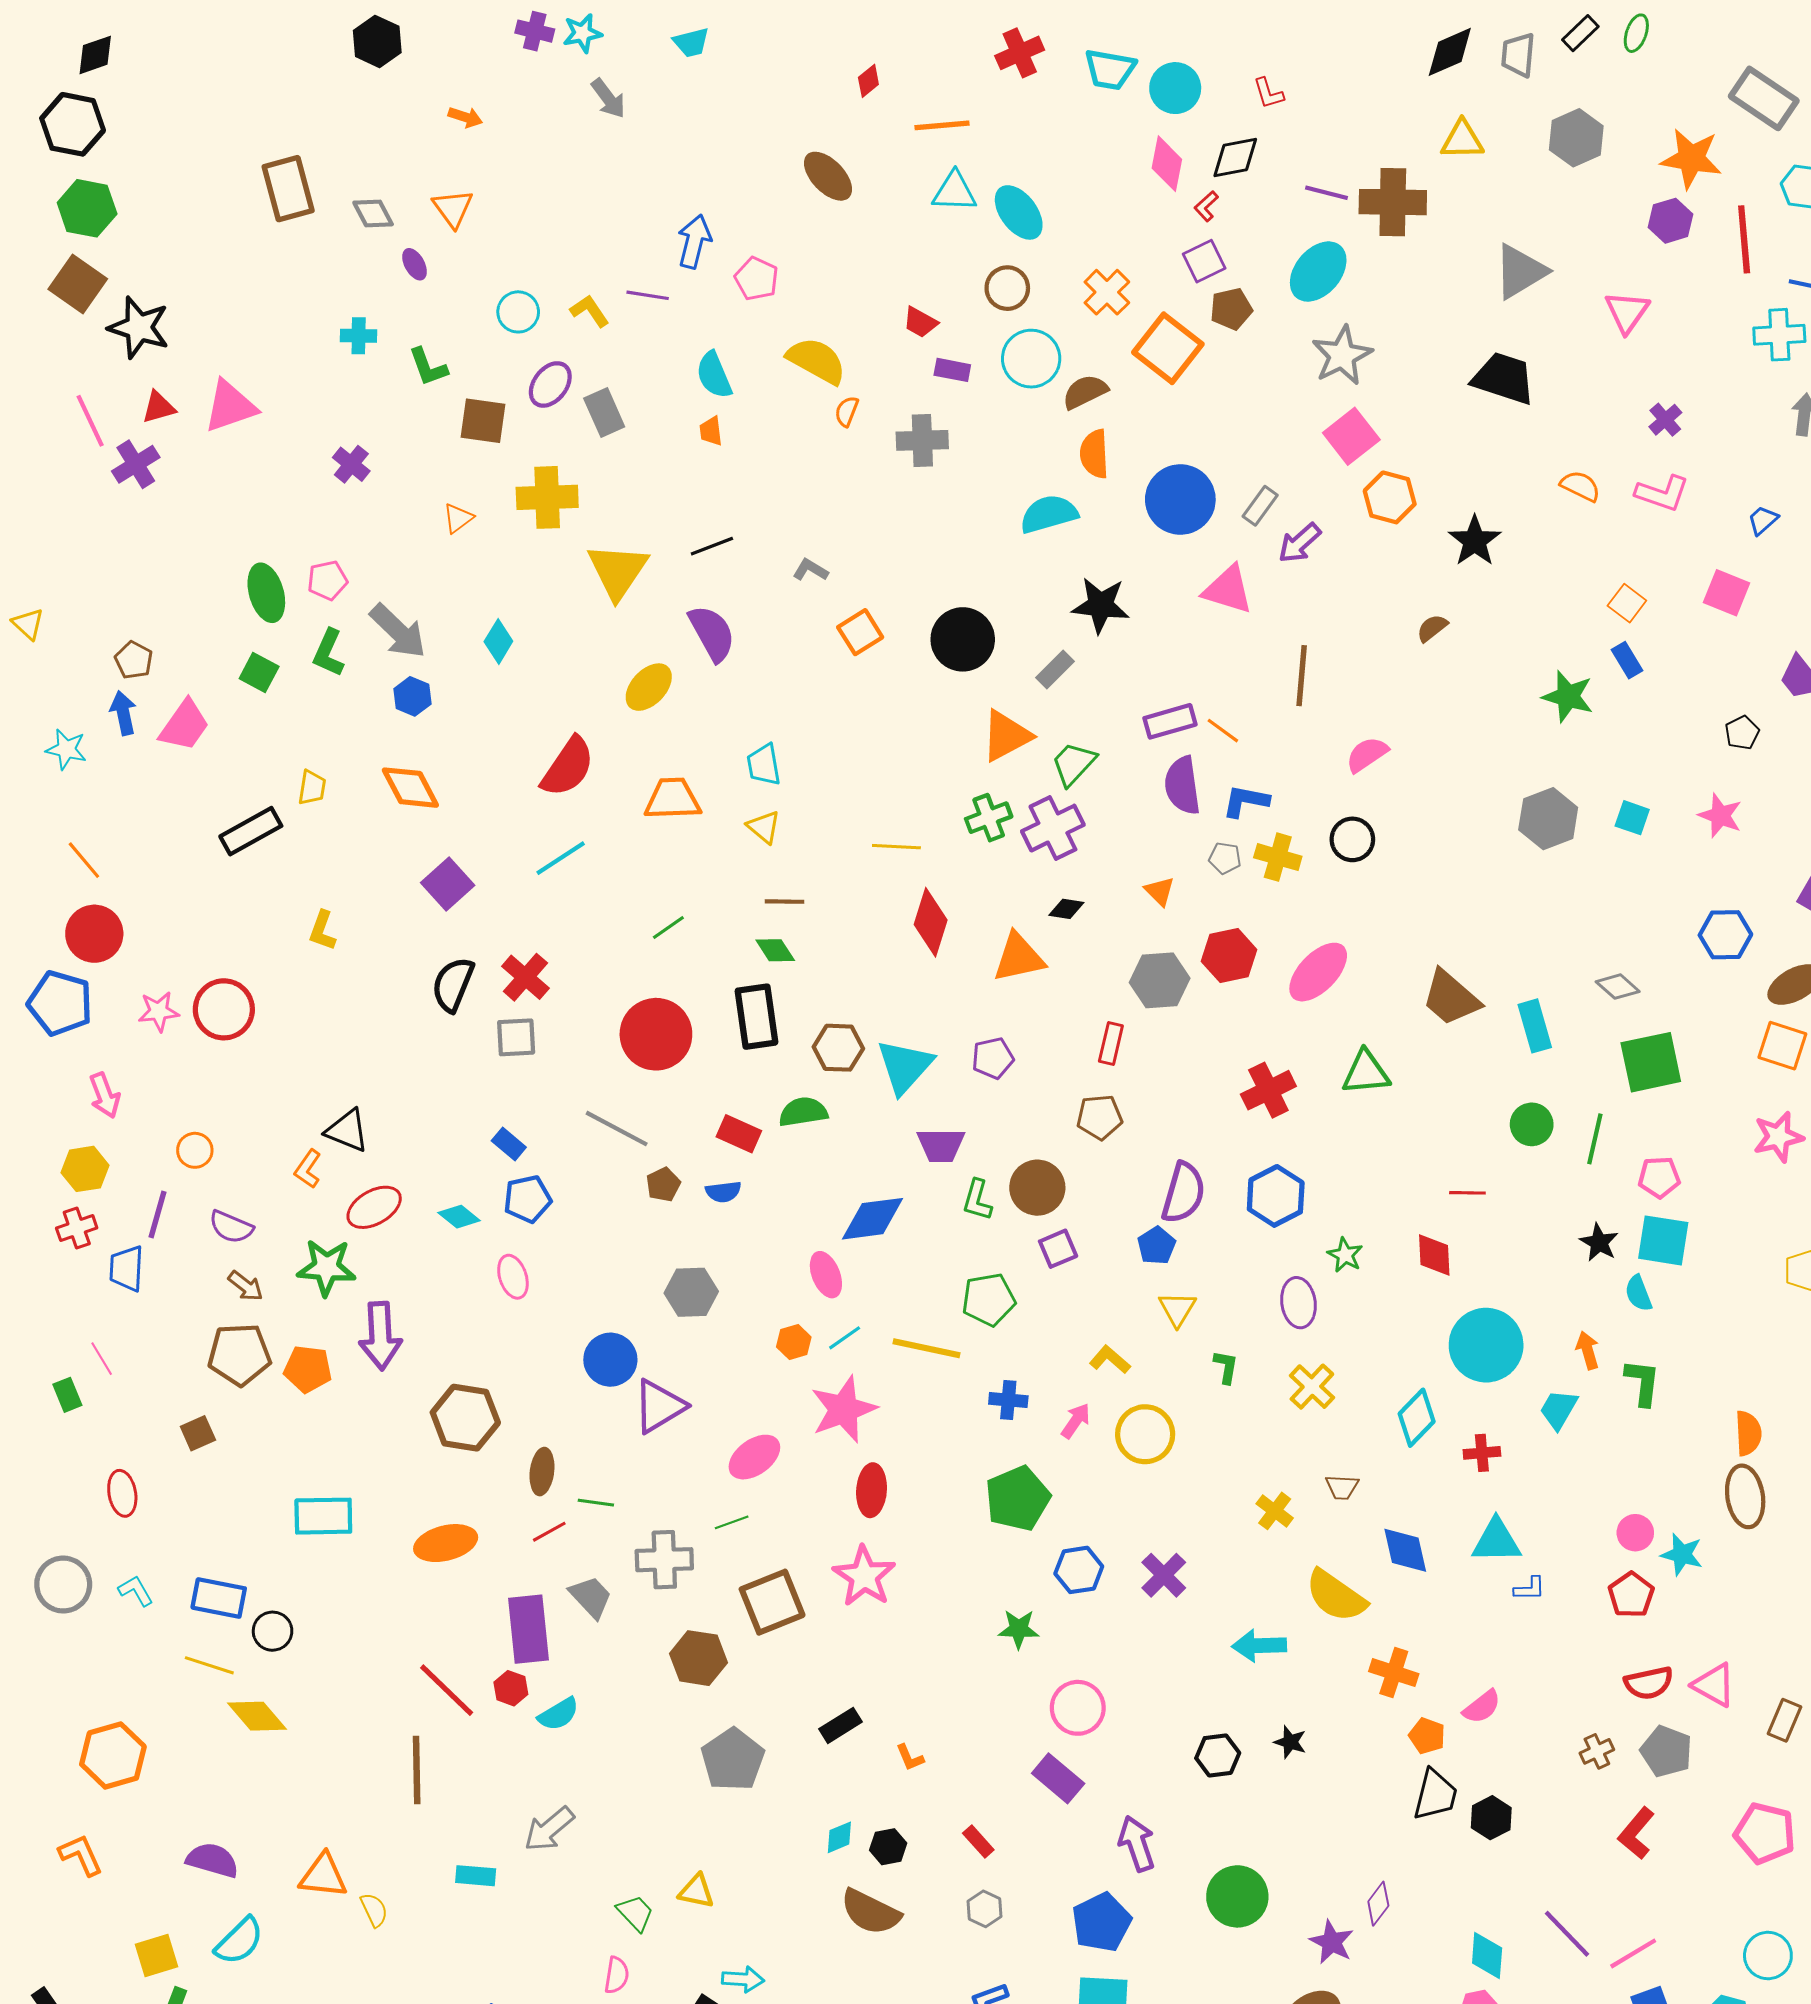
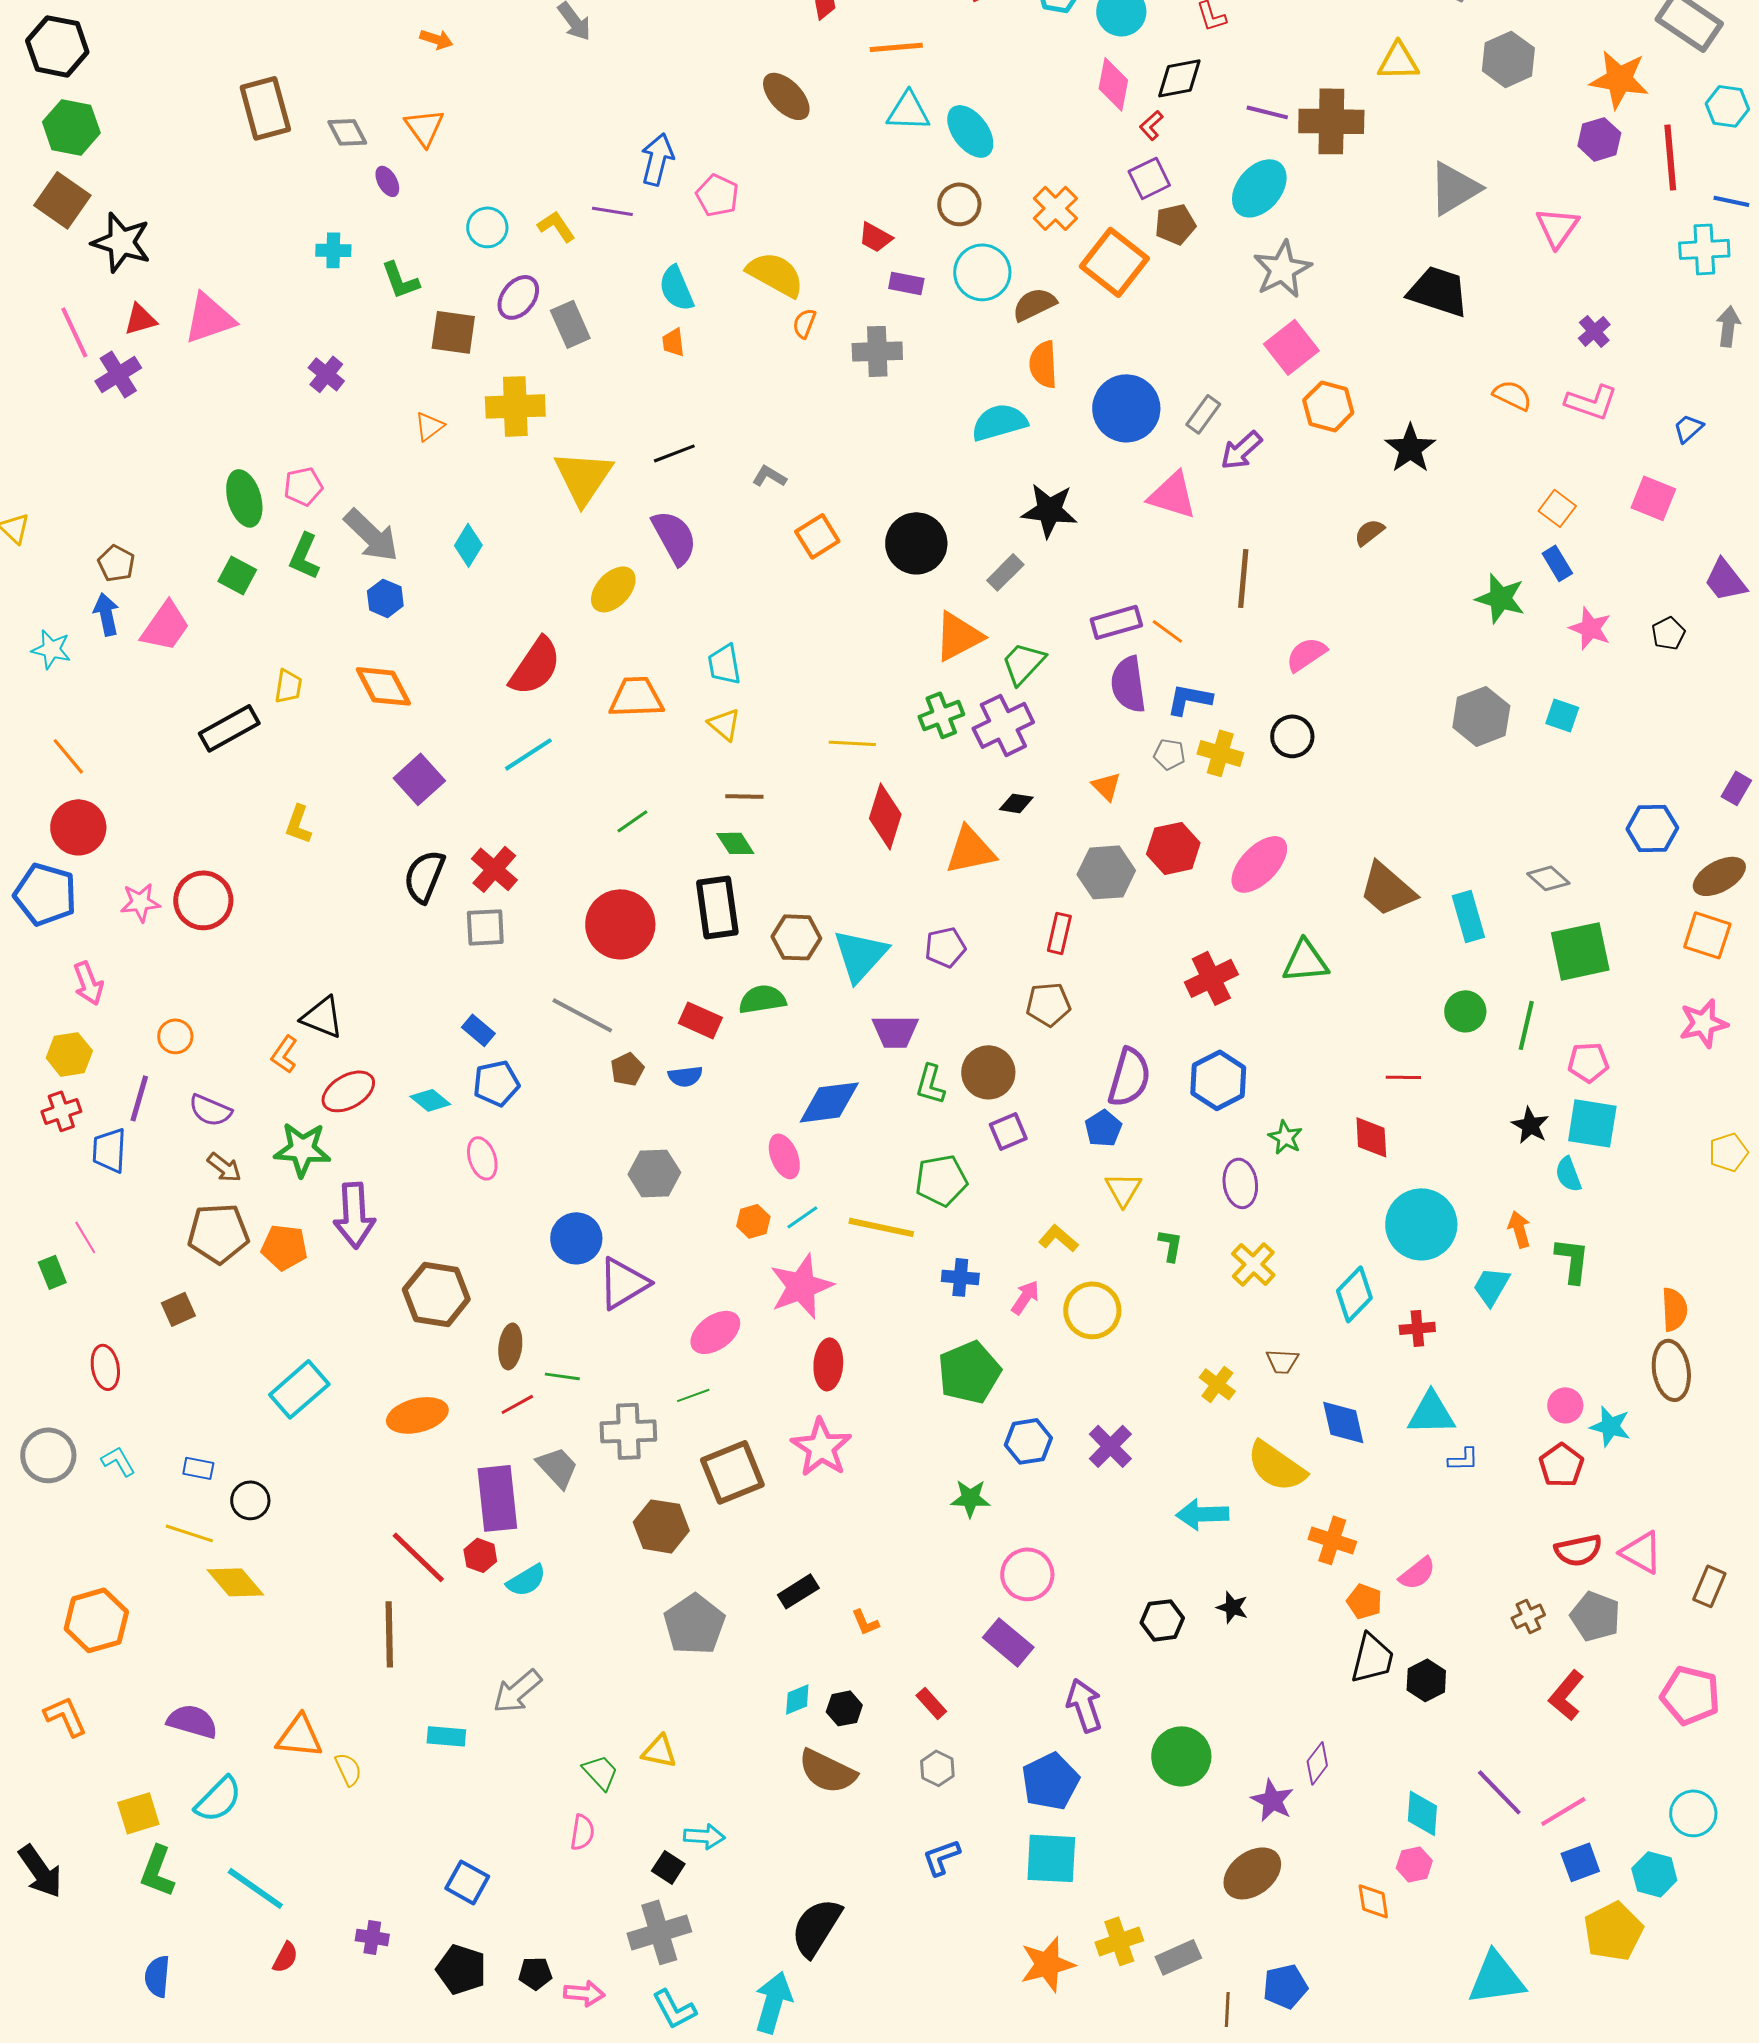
pink star: (1720, 816) -> (1590, 628), moved
cyan rectangle: (323, 1516) -> (299, 1389), turned -40
blue rectangle: (219, 1598) -> (198, 1468), size x0.6

